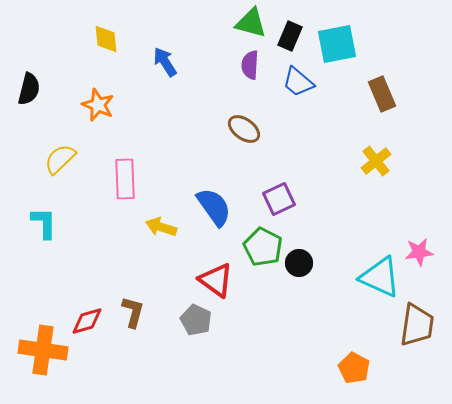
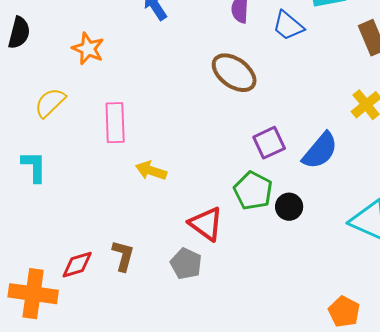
brown ellipse: (244, 129) -> (234, 73), size x1.4
blue semicircle: (214, 207) -> (320, 151), moved, turned 75

